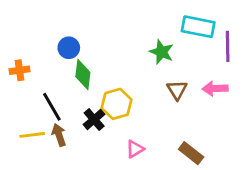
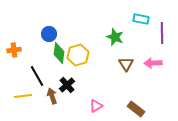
cyan rectangle: (198, 27) -> (141, 19), size x0.7
yellow hexagon: (117, 104) -> (78, 55), moved
brown arrow: (59, 135) -> (52, 96), moved

